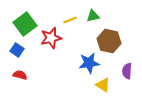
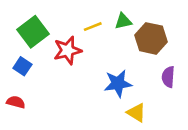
brown hexagon: (109, 41) -> (151, 38), moved
purple semicircle: (127, 71) -> (168, 77), moved
red semicircle: (20, 75) -> (16, 102), moved

